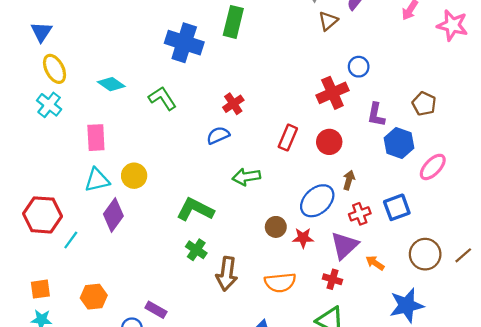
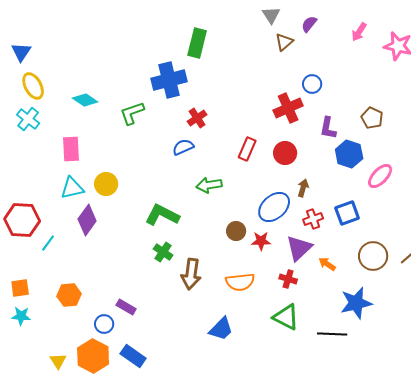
blue cross: (184, 43) -> (169, 80), moved, turned -32
green L-shape: (162, 98) -> (132, 113), turned -76

